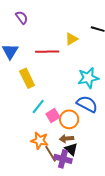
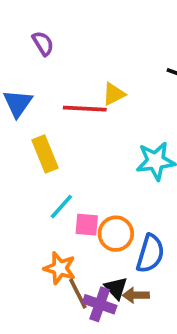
yellow triangle: (71, 39) -> (114, 94), moved
blue semicircle: (87, 104) -> (150, 253), moved, turned 75
pink square: (53, 115) -> (87, 225), turned 32
brown arrow: (66, 139) -> (136, 295), moved

